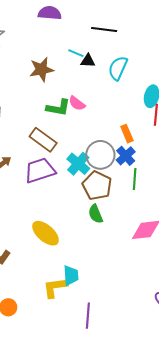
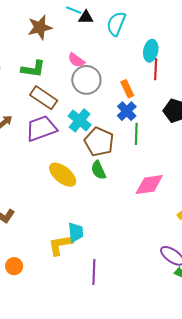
green L-shape: (58, 108) -> (33, 69), moved
gray circle: (100, 155) -> (86, 80), moved
yellow ellipse: (45, 233) -> (63, 175), moved

